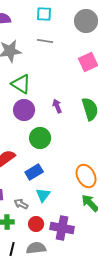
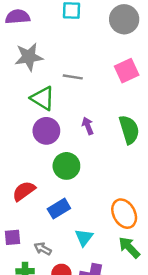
gray line: (45, 41) -> (73, 77), moved
cyan triangle: (43, 195) -> (84, 237), moved

